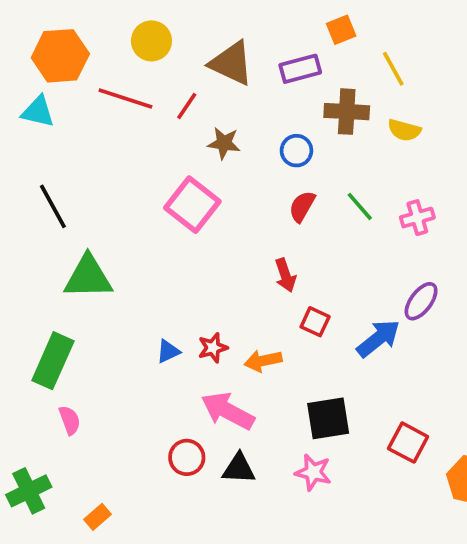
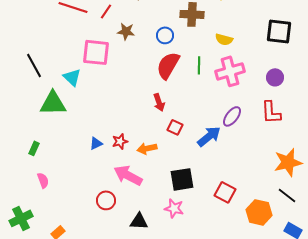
cyan triangle: (38, 112) -> (72, 77), moved, turned 30
yellow semicircle: (404, 130) -> (224, 39), moved
pink square: (192, 205) -> (96, 52), moved, turned -32
red semicircle: (302, 206) -> (168, 65), size x1.6
green line: (360, 206) -> (199, 65), turned 42
pink cross: (417, 218) -> (230, 71), size x1.6
green rectangle: (53, 361) -> (34, 148), size x0.5
black triangle: (239, 469) -> (139, 221), moved

